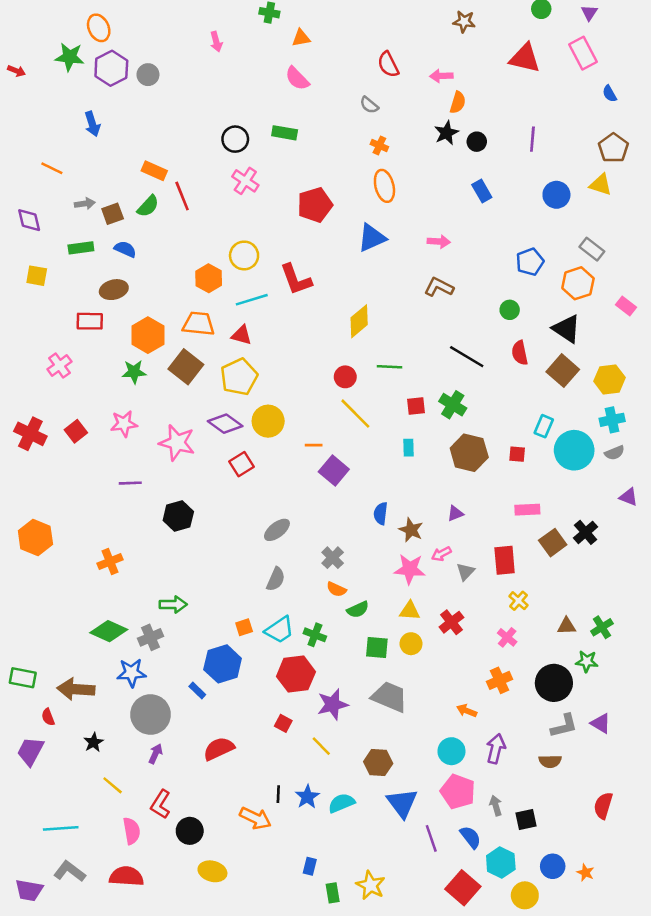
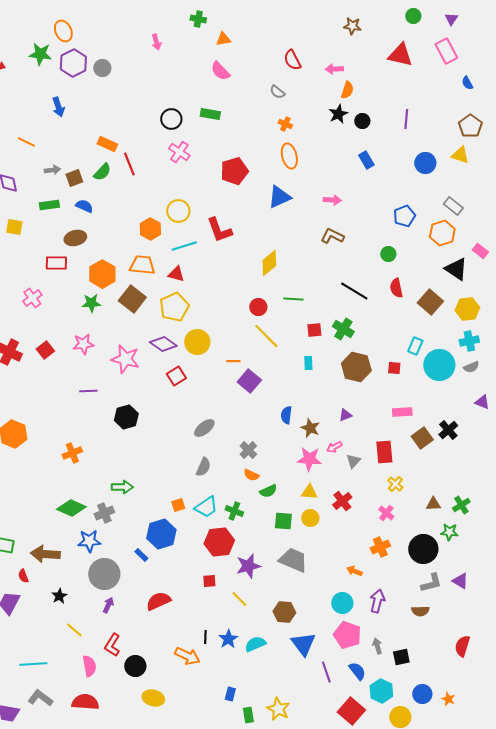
black triangle: (567, 329) -> (456, 269), moved
red square: (283, 723) -> (209, 581), turned -32

